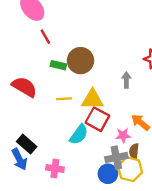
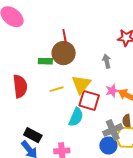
red line: (45, 37) -> (65, 36), moved, turned 32
red semicircle: (24, 87) -> (20, 86), turned 65
yellow triangle: (93, 99) -> (81, 84), turned -40
pink star: (123, 135) -> (112, 91), moved

